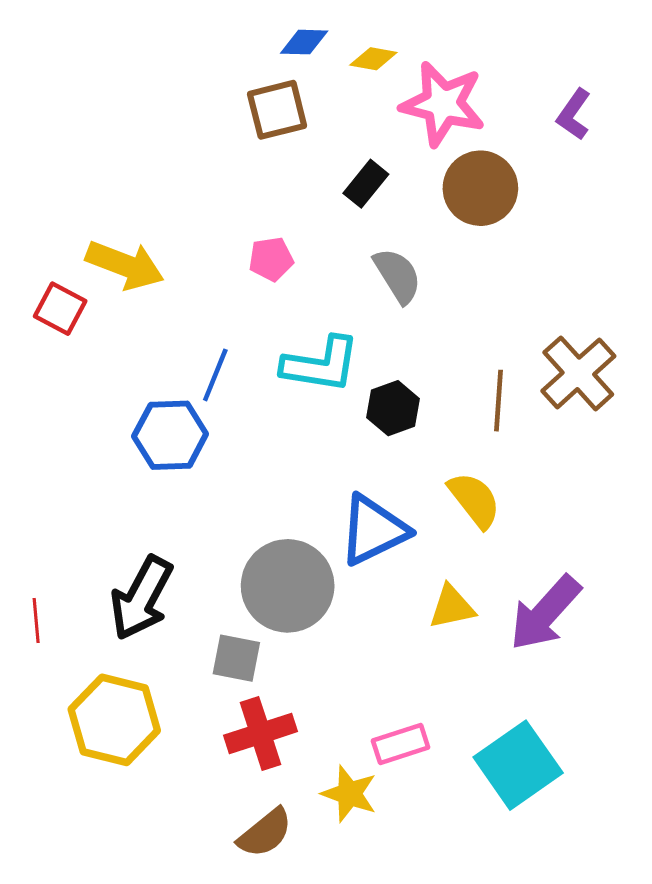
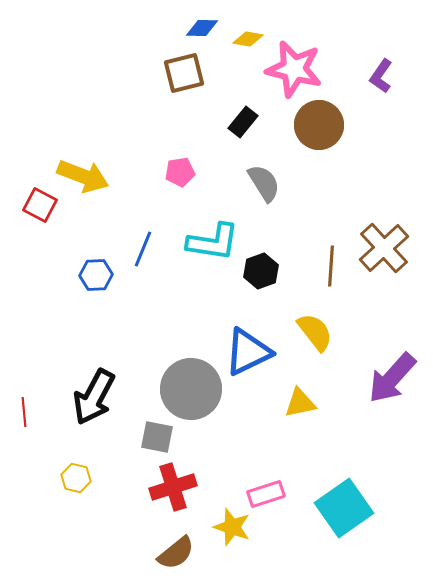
blue hexagon: (170, 435) -> (96, 275), moved, size x0.7
purple arrow: (545, 613) -> (392, 378), moved
yellow hexagon: (114, 720) -> (76, 478), size x0.5

